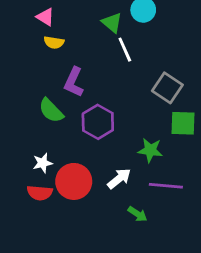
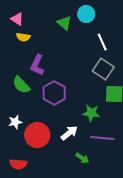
white line: (125, 50) -> (102, 42), moved
red semicircle: (40, 193) -> (18, 164), moved

